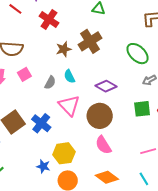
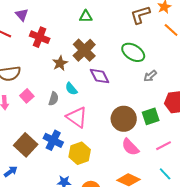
purple diamond: (106, 86) -> (100, 76), moved, turned 45
green square: (142, 109) -> (151, 116), moved
brown circle: (100, 116) -> (124, 119), moved
pink semicircle: (103, 145) -> (130, 147), moved
yellow hexagon: (64, 153) -> (80, 153), moved

